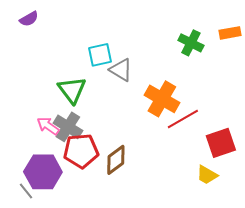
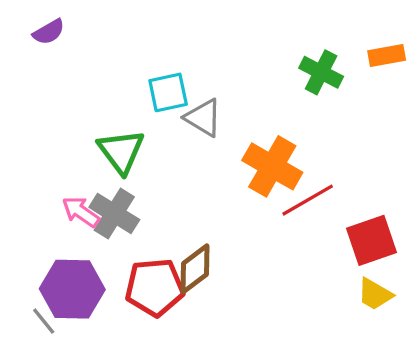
red pentagon: (81, 151) -> (155, 287), moved
yellow trapezoid: (207, 175) -> (375, 294), moved

